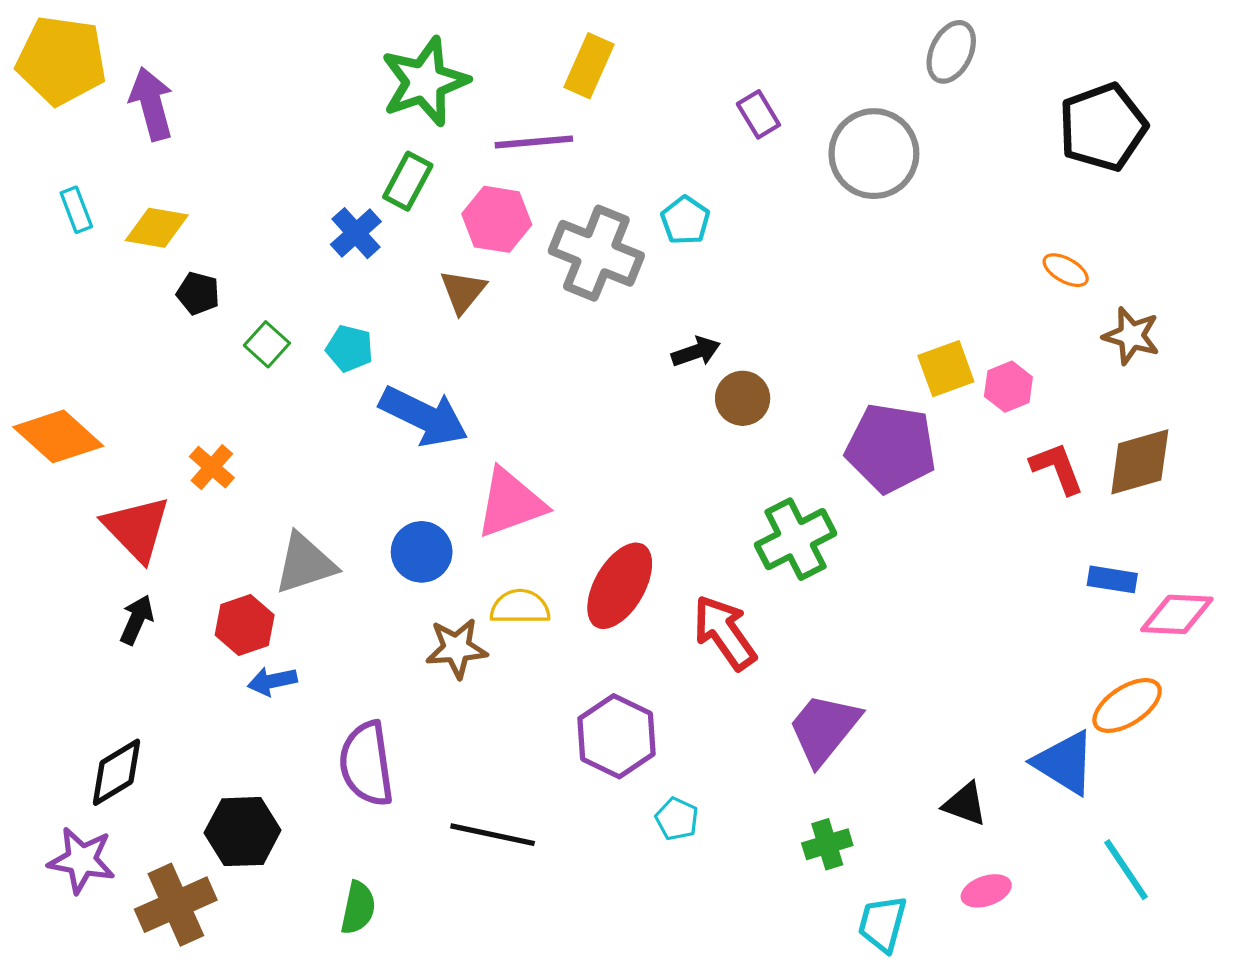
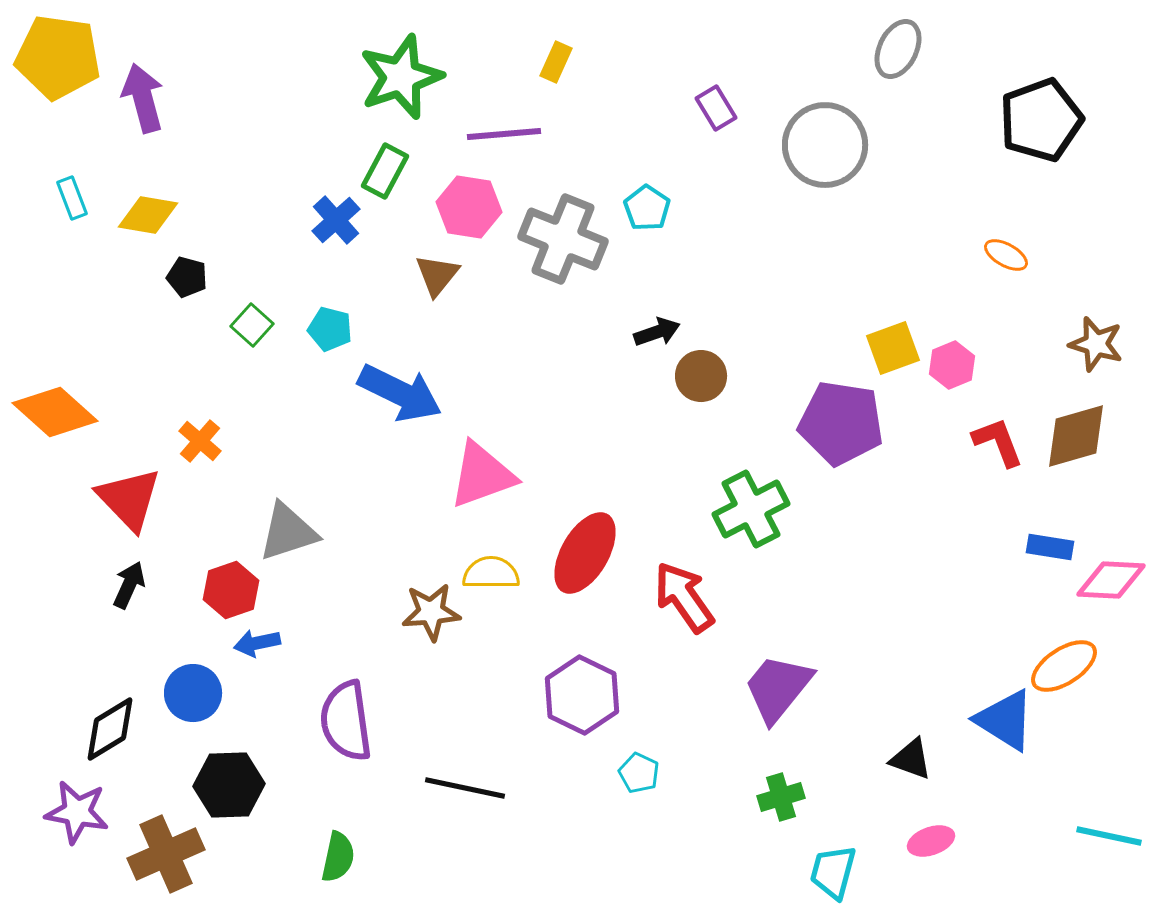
yellow rectangle: (589, 66) -> (556, 62), size x0.7
brown star: (1131, 336) -> (1096, 344), moved
blue circle: (422, 552) -> (193, 693), moved
cyan line: (1126, 870) -> (1109, 836), moved, turned -44

